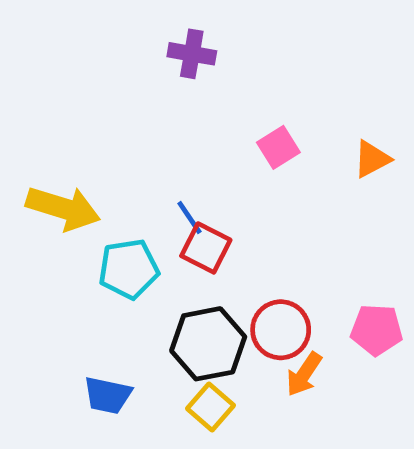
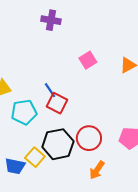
orange arrow: (304, 374) -> (97, 170), moved
yellow square: (211, 407) -> (35, 157), moved

